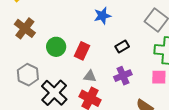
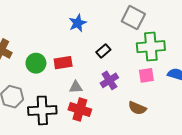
red rectangle: (82, 51) -> (63, 63), turned 66
black cross: (54, 93) -> (42, 110), turned -36

